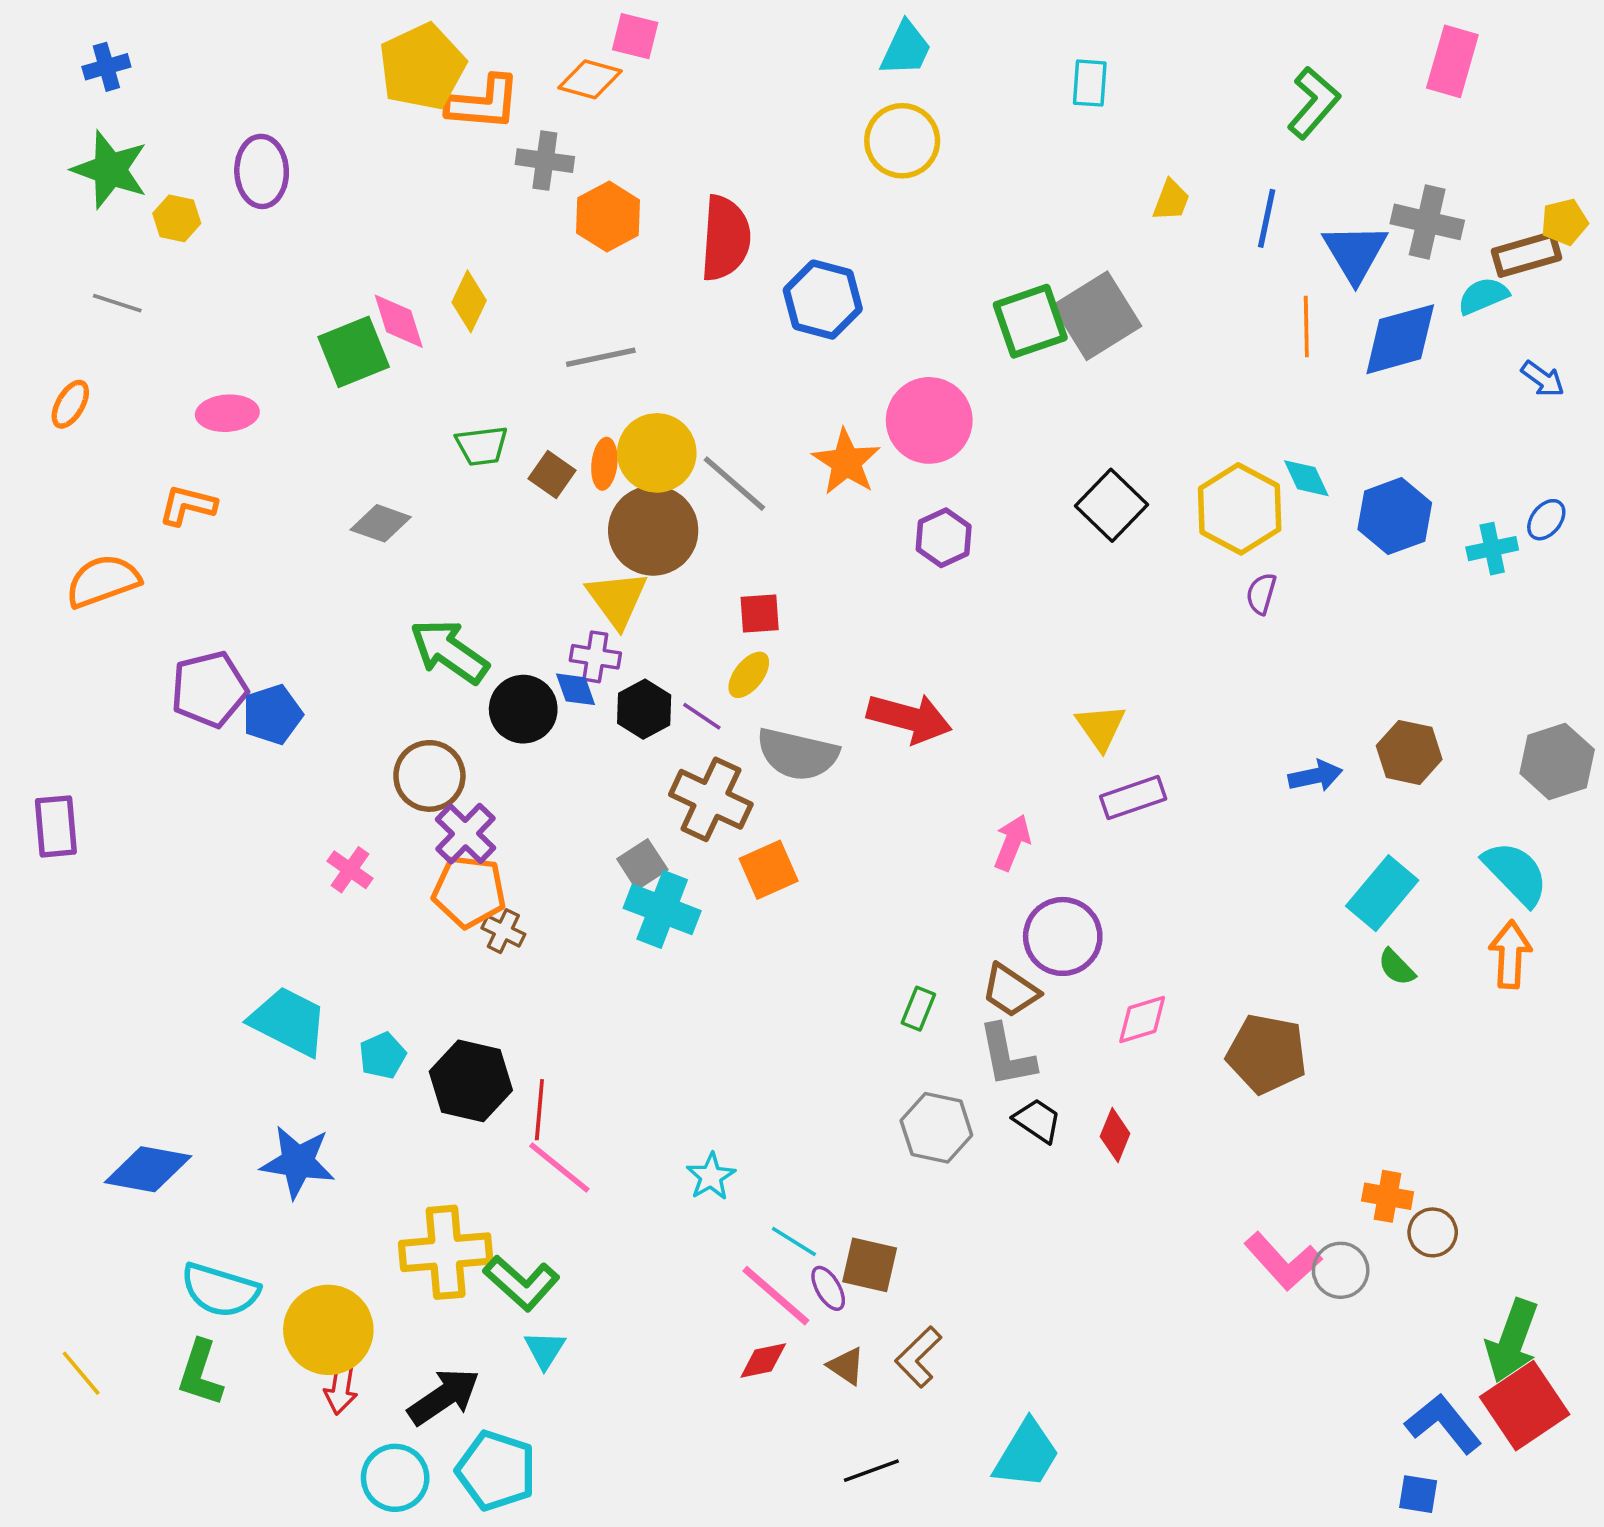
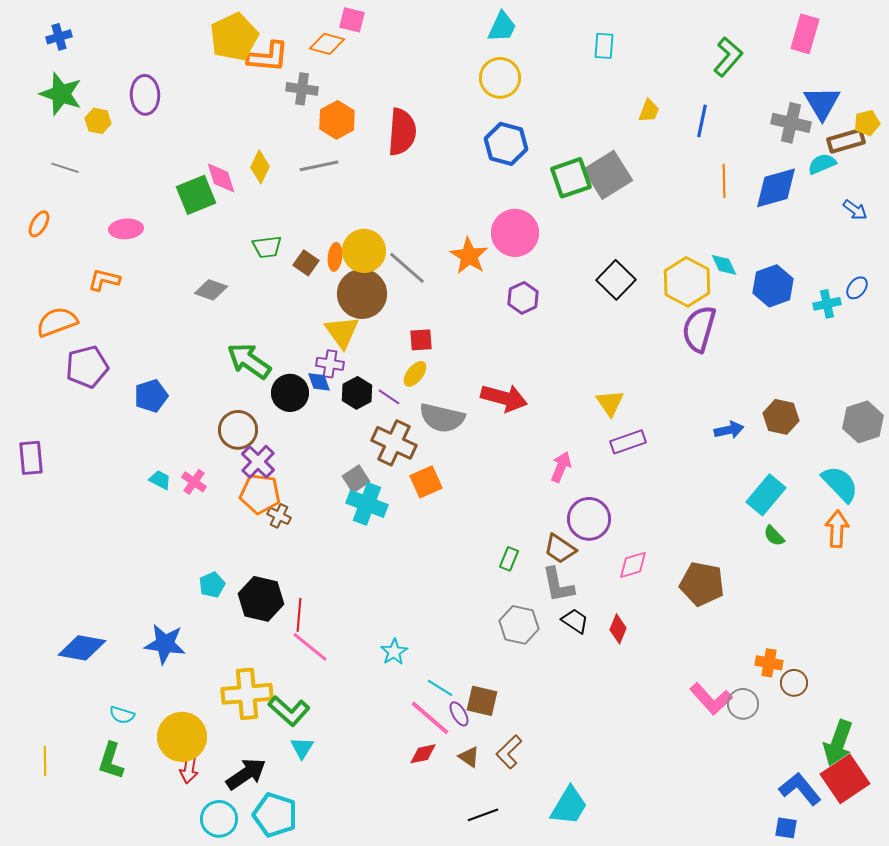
blue triangle: (1355, 253) -> (822, 103), moved
blue hexagon: (823, 300) -> (506, 144), moved
gray line: (601, 357) -> (319, 166), moved
purple semicircle: (1261, 594) -> (699, 329), size x2.0
purple pentagon: (209, 689) -> (87, 367), moved
cyan trapezoid: (289, 1021) -> (160, 480), moved, size x0.5
cyan semicircle: (220, 1290) -> (122, 715), size x0.6
yellow line: (81, 1373) -> (45, 761), turned 40

